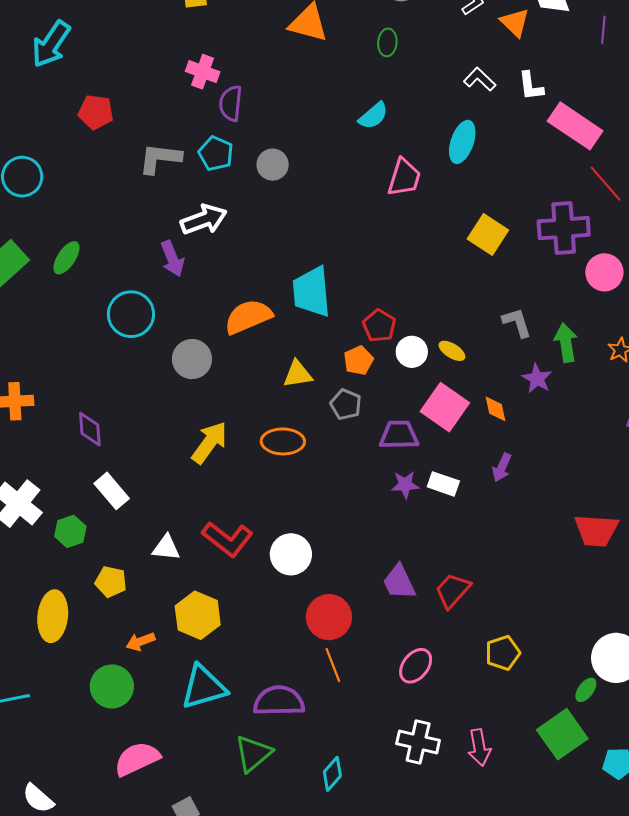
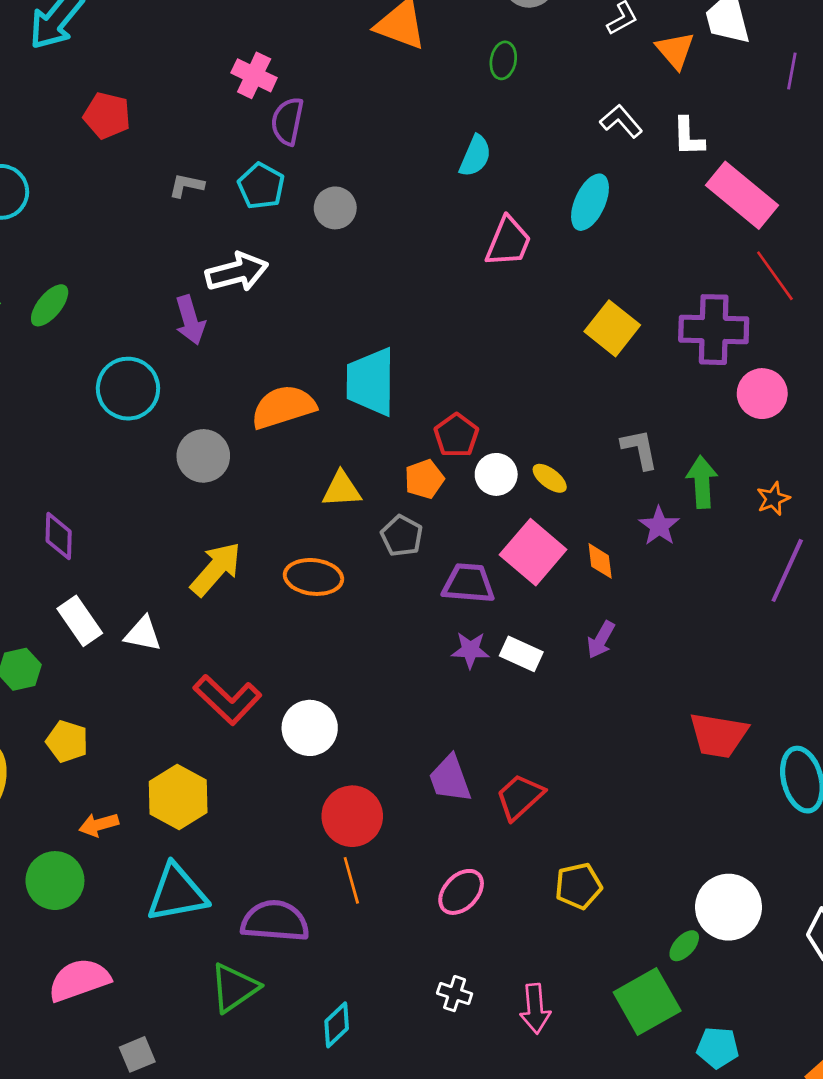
cyan semicircle: (373, 116) -> (475, 156), turned -32
gray L-shape: (160, 158) -> (186, 185), size x0.6
white triangle: (166, 548) -> (143, 634), moved
white cross: (418, 742) -> (455, 994), size x0.6

